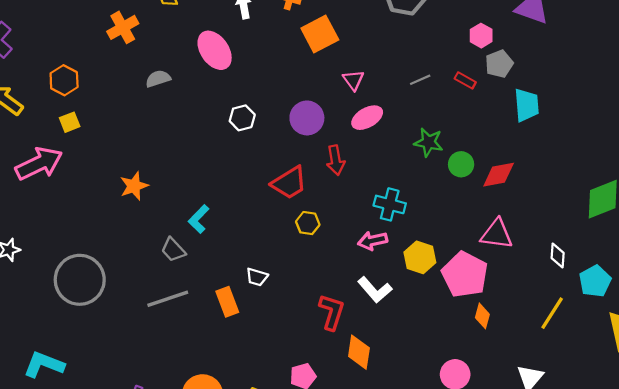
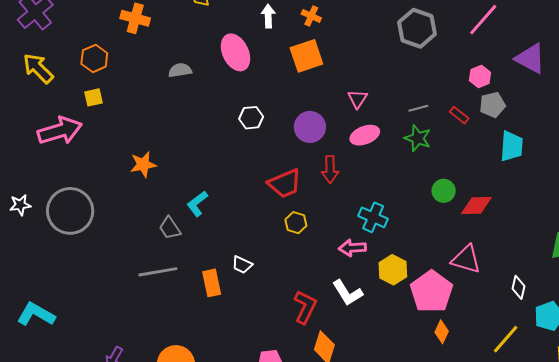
orange cross: (123, 27) -> (135, 18), moved, turned 36
orange square: (320, 34) -> (306, 56), moved
green star: (429, 142) -> (418, 138), moved
gray circle: (80, 280) -> (70, 211), moved

